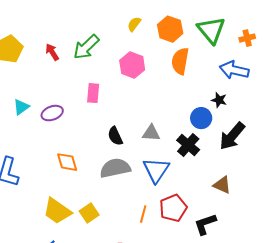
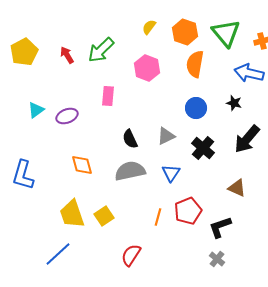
blue circle: (201, 118) -> (196, 108), moved
gray triangle: (151, 133) -> (166, 136), turned -30
blue triangle: (156, 170) -> (171, 173), size x0.7
yellow trapezoid: (57, 211) -> (72, 214), turned 36

